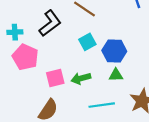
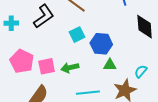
pink pentagon: (25, 57) -> (22, 61), moved
green triangle: (116, 75) -> (110, 65), moved

